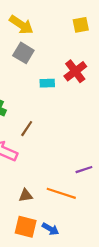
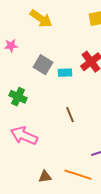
gray square: (23, 53) -> (43, 65), moved
brown line: (27, 129) -> (70, 115), moved, turned -56

